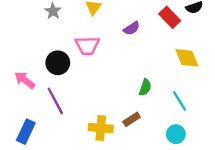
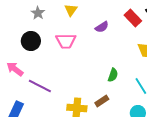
black circle: (58, 63) -> (31, 41), moved
purple line: (55, 101) -> (40, 86), turned -35

